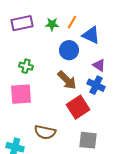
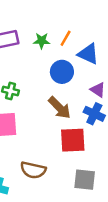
red square: (78, 107) -> (73, 140), turned 30

